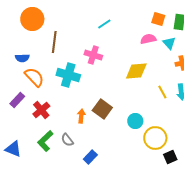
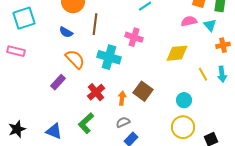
blue semicircle: (22, 58) -> (66, 32), moved, turned 32
red cross: (41, 110) -> (96, 92), moved
cyan circle: (135, 121) -> (184, 100), moved
yellow circle: (155, 138) -> (183, 127), moved
gray semicircle: (67, 140) -> (123, 122), moved, turned 104

